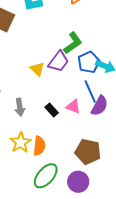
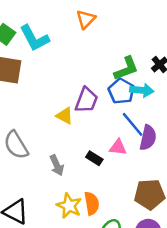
green L-shape: (73, 43) -> (126, 69), moved, turned 30

